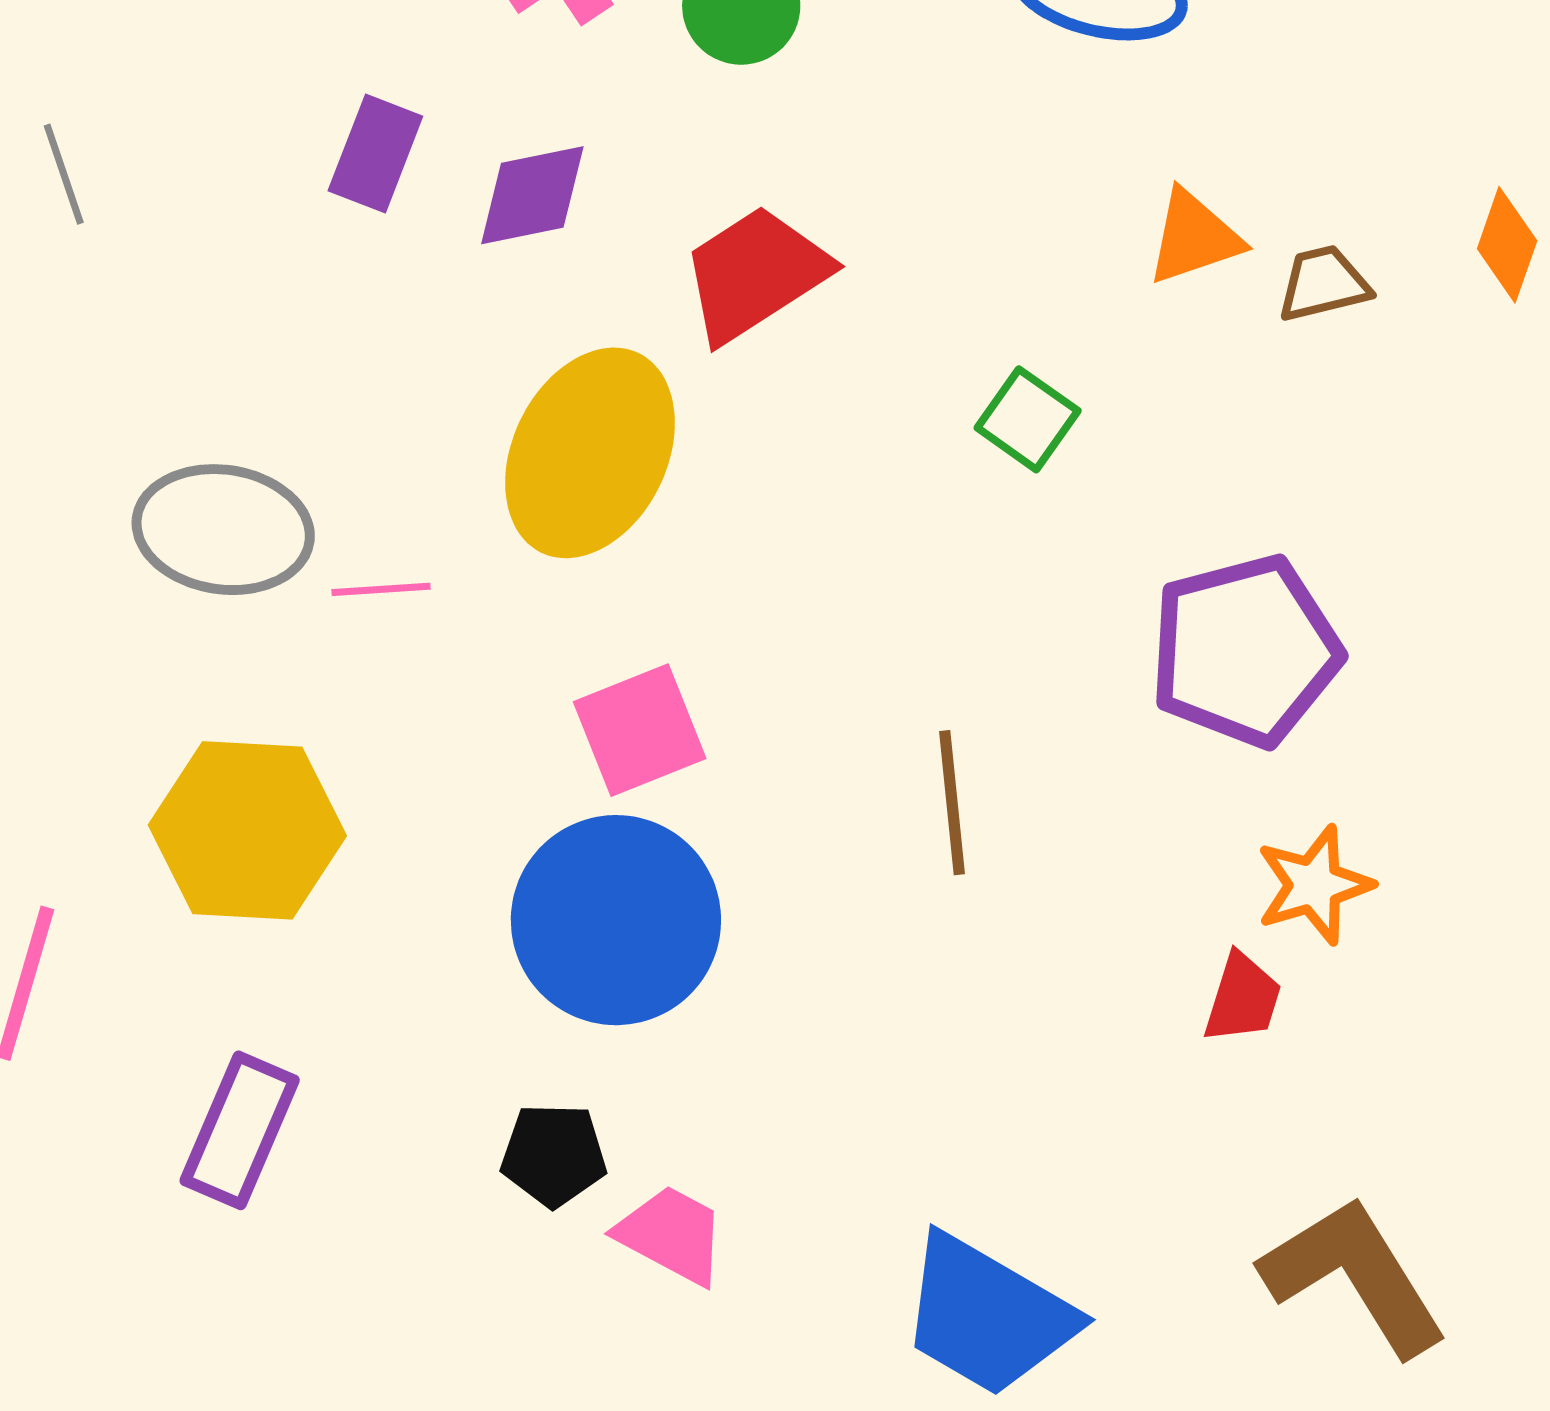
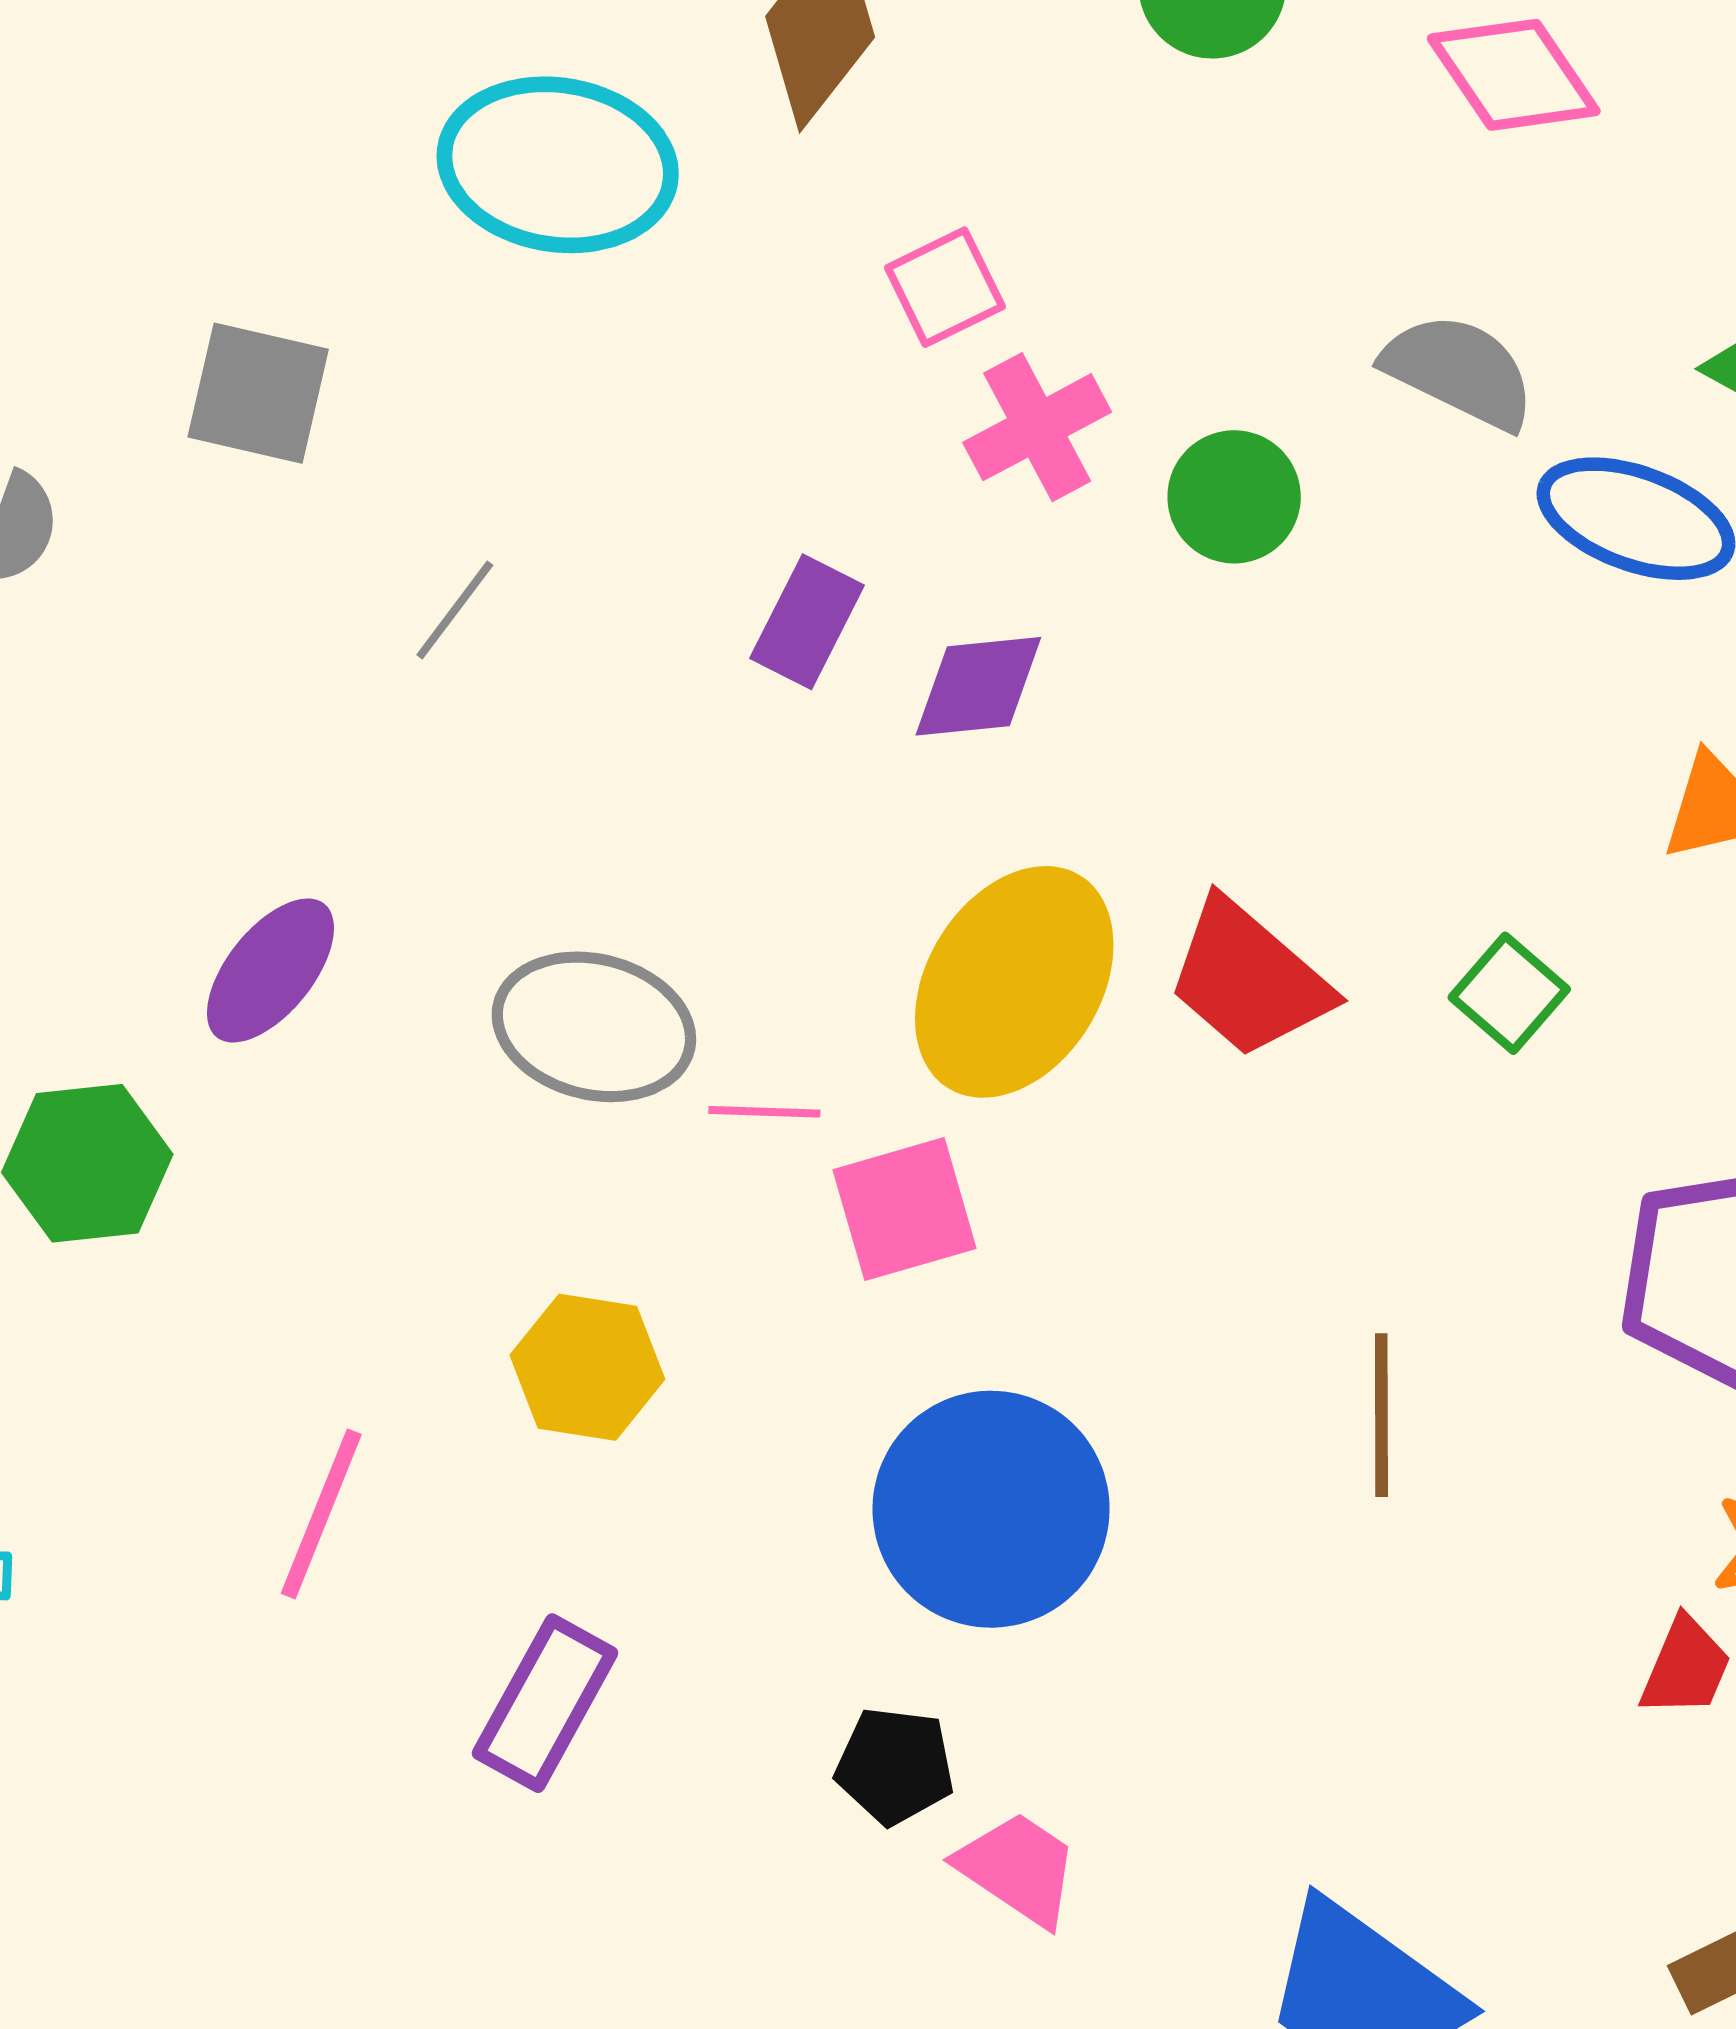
gray line: (64, 174) -> (455, 610), turned 50
red trapezoid: (755, 274) -> (1249, 979), moved, turned -112
pink square: (640, 730) -> (904, 1209), moved
yellow hexagon: (247, 830) -> (587, 1367), size x0.7

